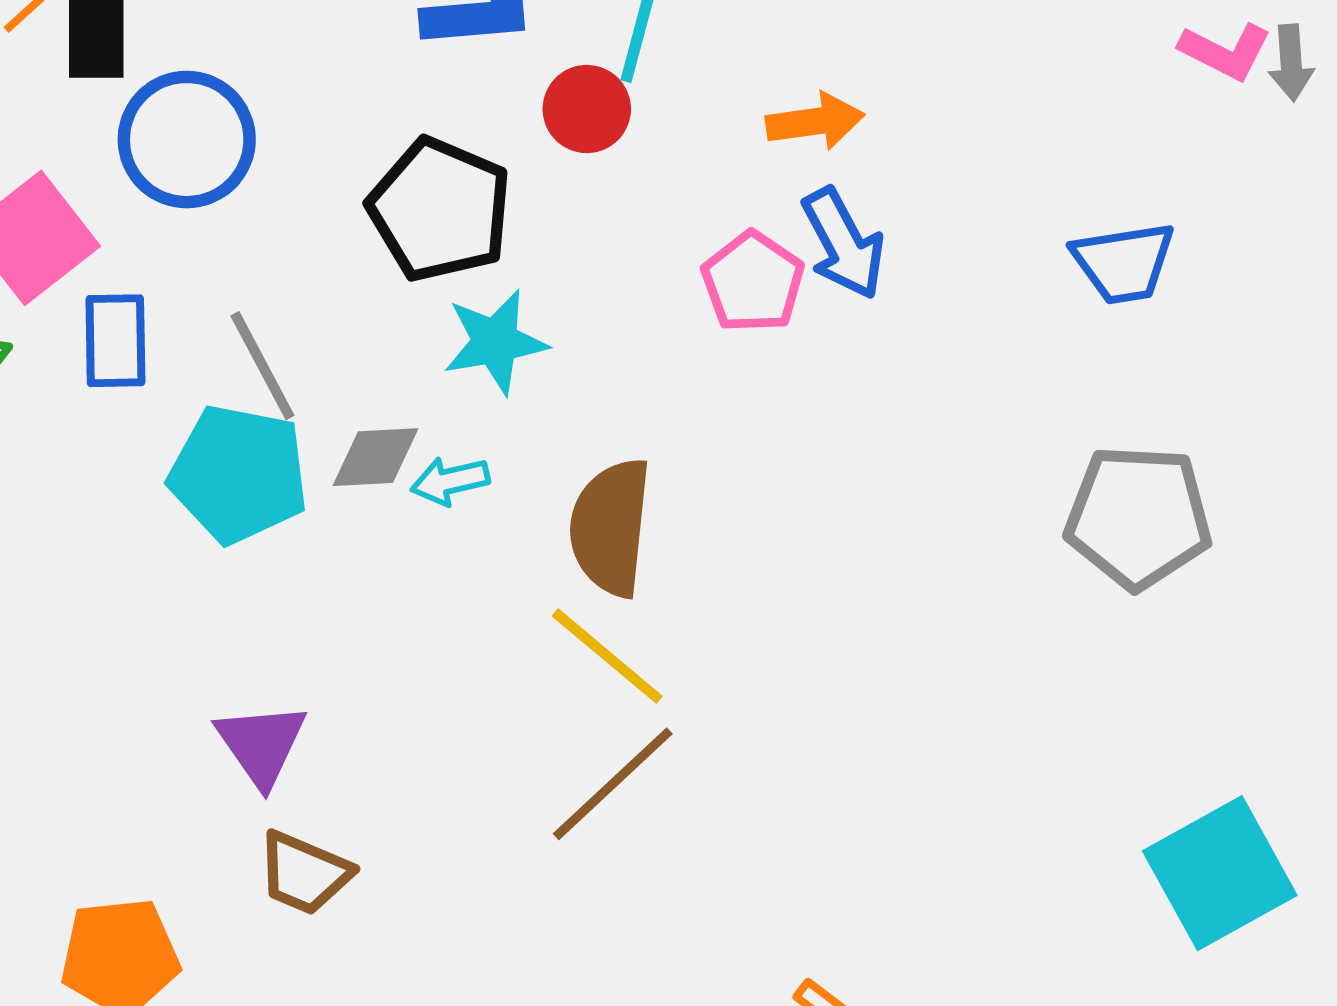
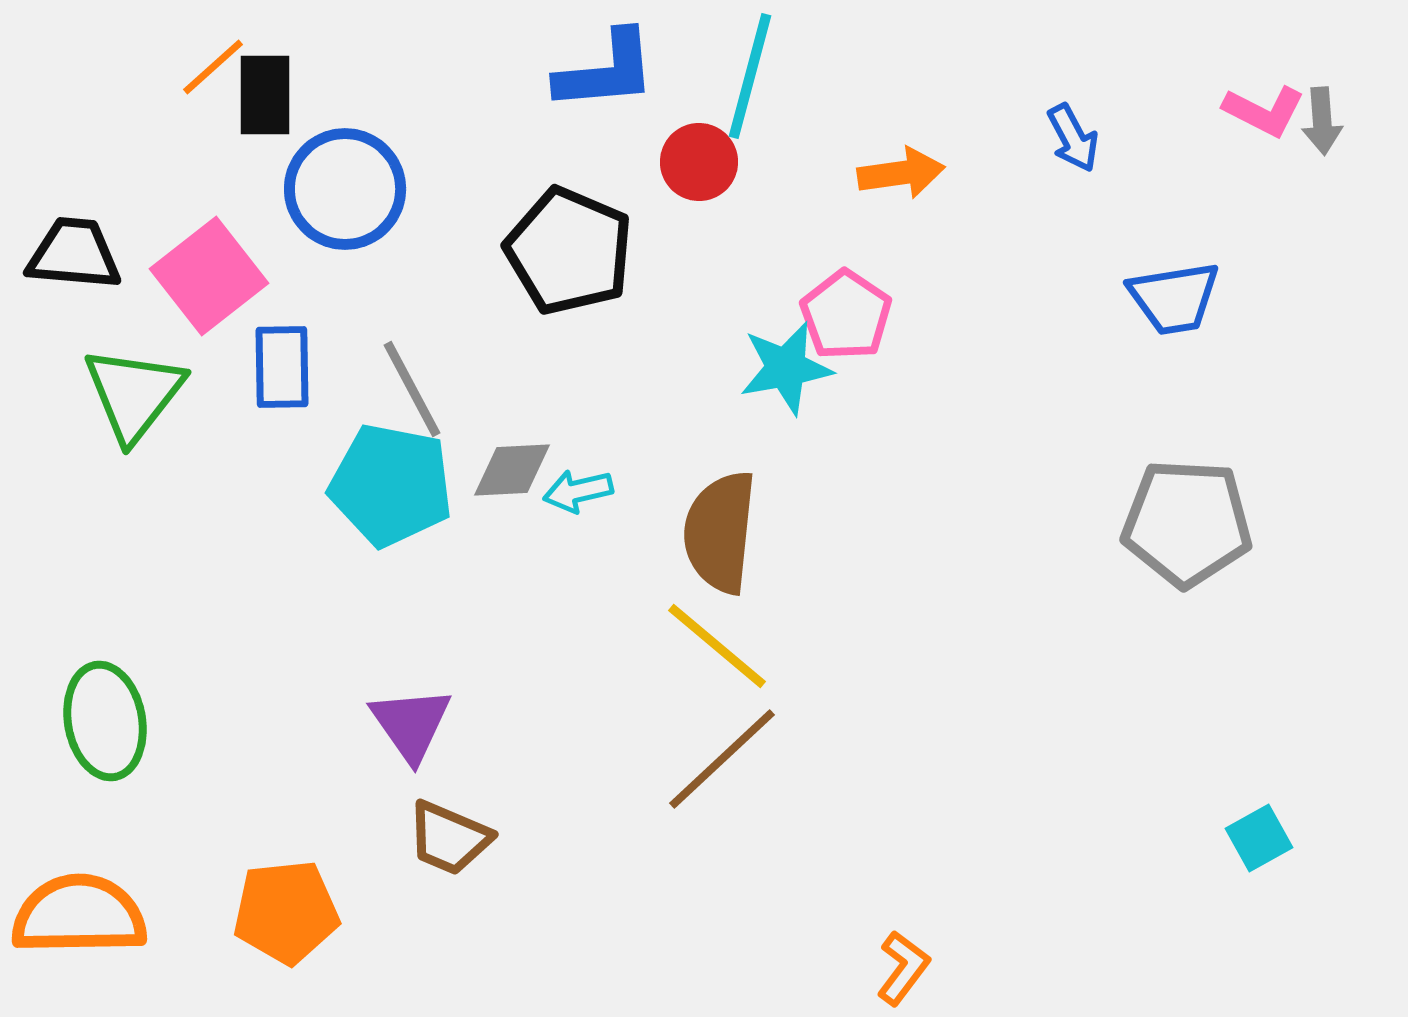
blue arrow: (843, 244) -> (1073, 138), moved, size x0.7
cyan star: (495, 342) -> (786, 368), moved
cyan square: (1220, 873) -> (1259, 838), size x0.5

